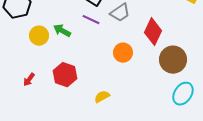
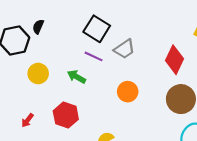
green arrow: (62, 31) -> (76, 77), moved
red diamond: (153, 32) -> (175, 60), moved

